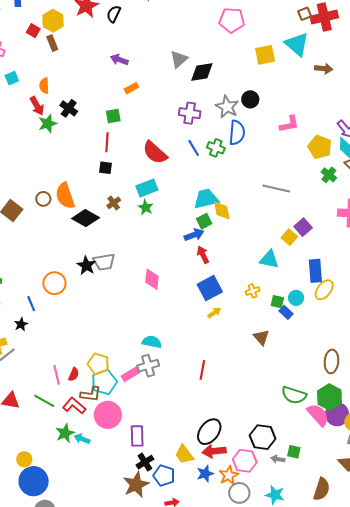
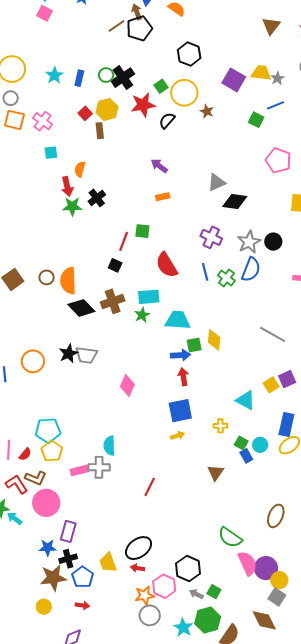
green square: (113, 116) -> (142, 231), moved
cyan trapezoid: (206, 199) -> (178, 320), moved
brown cross: (114, 203) -> (113, 301), size x1.6
cyan semicircle: (152, 342) -> (109, 446), turned -120
cyan pentagon: (104, 382) -> (48, 430), moved
green hexagon: (330, 397) -> (208, 620), moved
red arrow: (214, 451) -> (138, 568), size x0.6
blue star: (205, 474) -> (48, 548), moved

